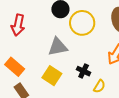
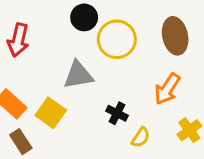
yellow square: (52, 76) -> (51, 113), moved

